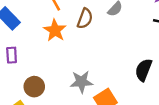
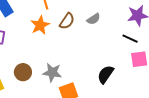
brown circle: (34, 87) -> (23, 72), moved

